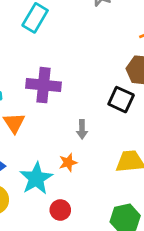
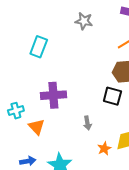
orange star: (68, 163) -> (104, 148), moved

